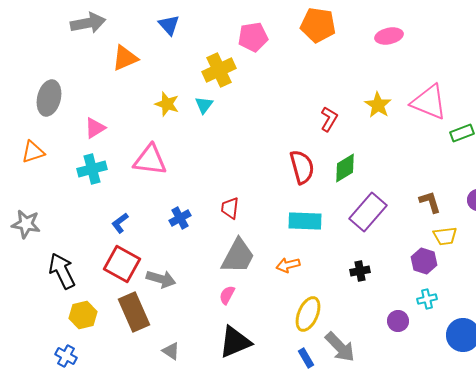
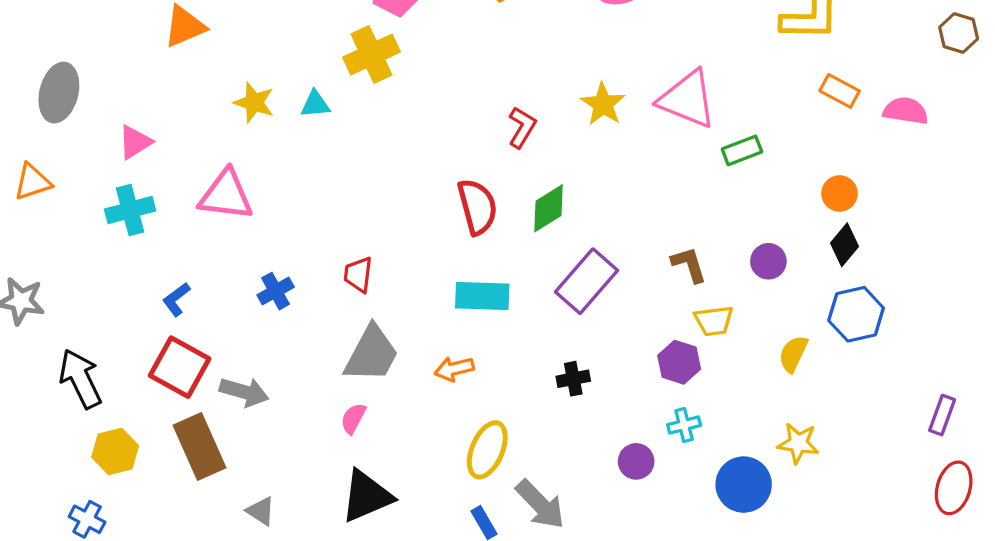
yellow cross: (219, 70) -> (371, 55), moved
cyan triangle: (204, 105) -> (315, 104), turned 48

